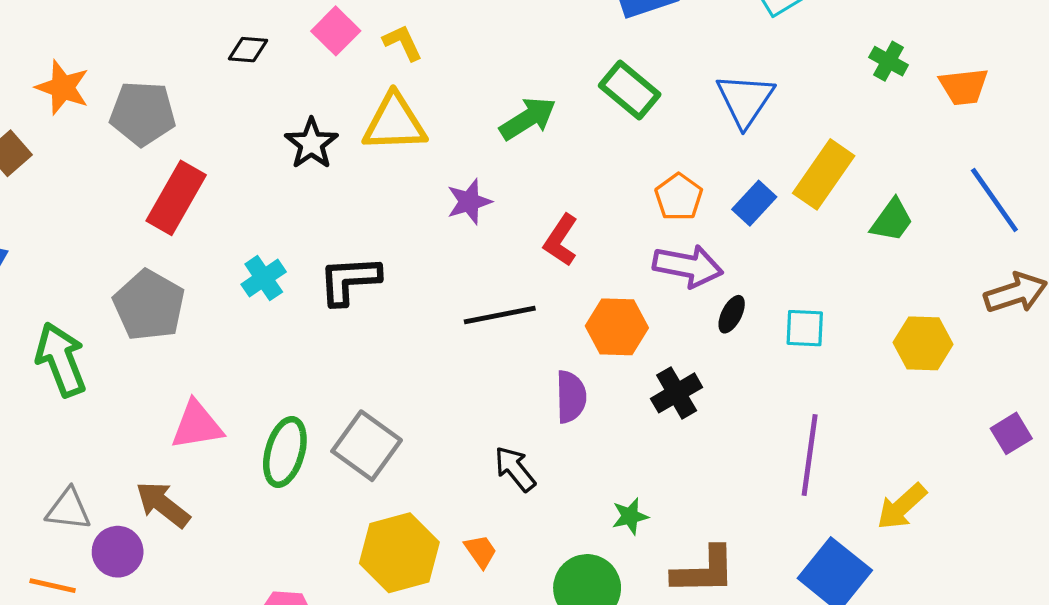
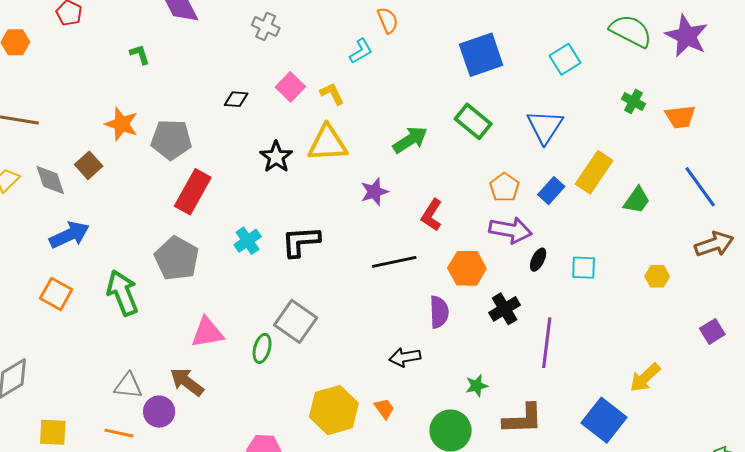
yellow hexagon: (923, 343) -> (657, 276), size x0.7
gray square: (367, 446) -> (296, 321), moved
green ellipse: (285, 452) -> (262, 348), size x0.7
purple line: (810, 455) -> (547, 343), moved
black arrow: (515, 469) -> (405, 357), turned -60

